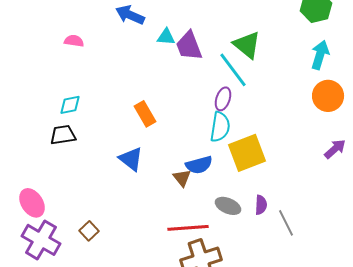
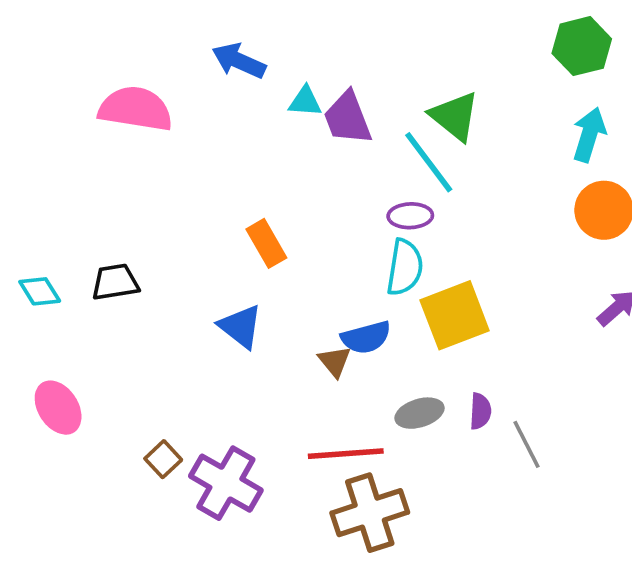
pink semicircle: (74, 41) -> (136, 109), size x2.0
purple ellipse: (223, 99) -> (410, 216), turned 70
cyan diamond: (70, 105) -> (40, 291), moved, turned 70
gray ellipse: (228, 206) -> (420, 413), turned -40
purple cross: (41, 240) -> (226, 483), moved

